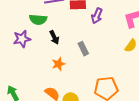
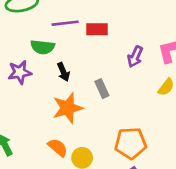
purple arrow: (97, 16) -> (135, 57), moved
orange star: (58, 64) -> (68, 108), size x1.6

